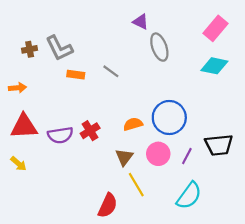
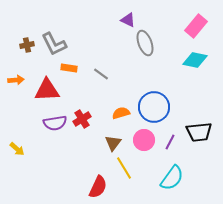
gray line: (111, 71) -> (101, 74), moved
red triangle: (24, 126) -> (47, 90), moved

